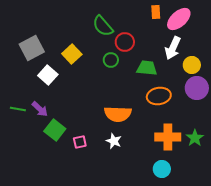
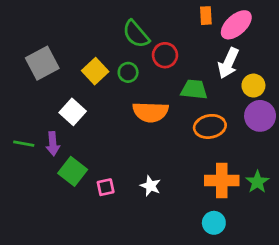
green circle: (111, 60) -> (128, 72), moved
white square: (48, 75) -> (73, 112), moved
purple arrow: (40, 109) -> (53, 144), turned 42
orange semicircle: (118, 114) -> (150, 112), moved

